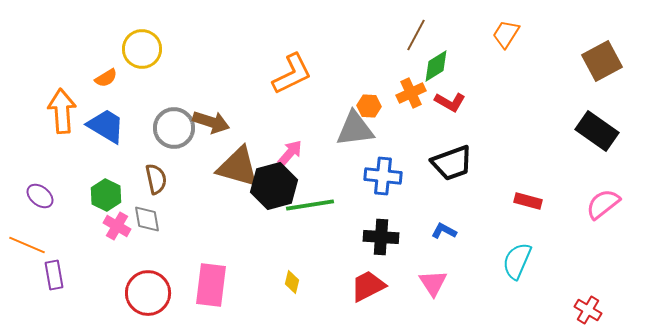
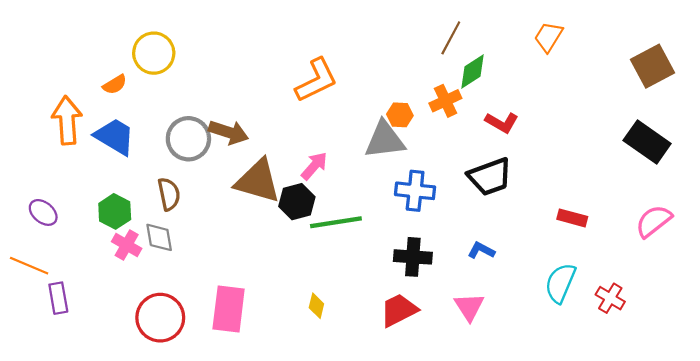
red L-shape: (450, 102) -> (502, 122), moved
black hexagon: (274, 186) -> (297, 202), size x0.7
red cross: (588, 310) -> (610, 298), moved

